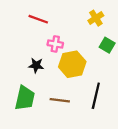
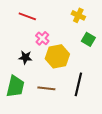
yellow cross: (96, 18) -> (78, 15), turned -32
pink cross: (55, 44) -> (42, 38), turned 32

